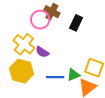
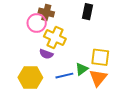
black rectangle: (76, 23) -> (88, 12), moved
yellow cross: (24, 44) -> (55, 38), moved

